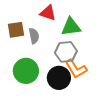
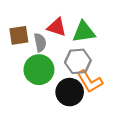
red triangle: (48, 13) -> (57, 27), moved
green circle: (26, 71) -> (39, 70), moved

